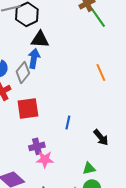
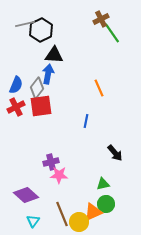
orange line: (101, 72) -> (99, 88), moved
red square: (28, 108) -> (41, 106), moved
blue line: (68, 122) -> (86, 121), moved

